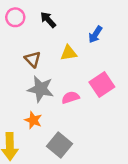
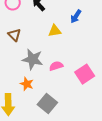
brown triangle: (33, 59) -> (14, 35), moved
pink square: (102, 84) -> (85, 74), moved

